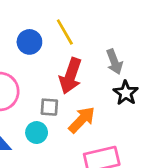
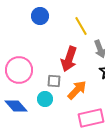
yellow line: (65, 32) -> (81, 26), moved
blue circle: (29, 42) -> (40, 16), moved

